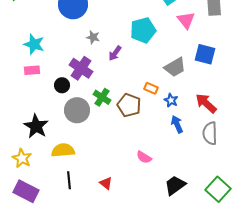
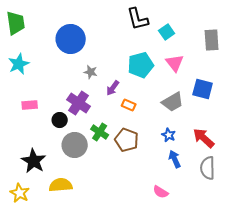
pink triangle: (186, 20) -> (175, 63), moved
cyan star: (34, 44) -> (19, 64), moved, turned 30
orange rectangle: (151, 88) -> (129, 105), moved
pink semicircle: (144, 157) -> (161, 192), moved

